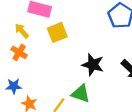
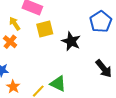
black star: (93, 65) -> (71, 41), moved

